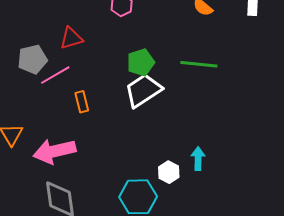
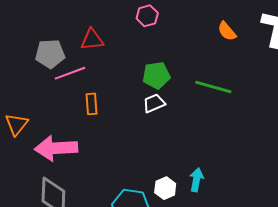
white trapezoid: (143, 90) -> (154, 103), size x0.6

